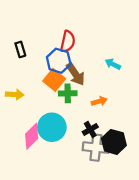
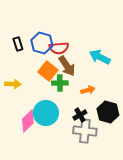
red semicircle: (68, 41) -> (59, 48), moved, turned 72
blue hexagon: (59, 61) -> (42, 43), moved
cyan arrow: (113, 64) -> (100, 57), size x1.5
black hexagon: (114, 142) -> (108, 112), moved

